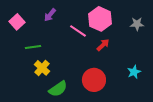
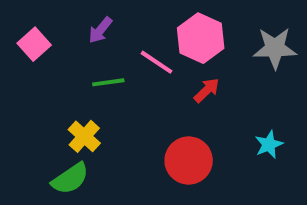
gray star: (137, 24) -> (275, 48), size x1.5
green line: (33, 47) -> (108, 82), moved
green semicircle: (58, 89) -> (70, 179), moved

